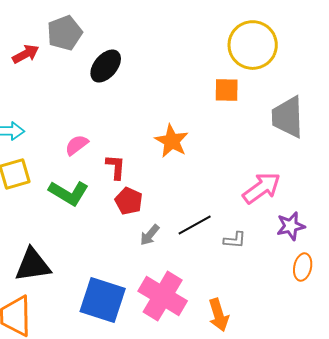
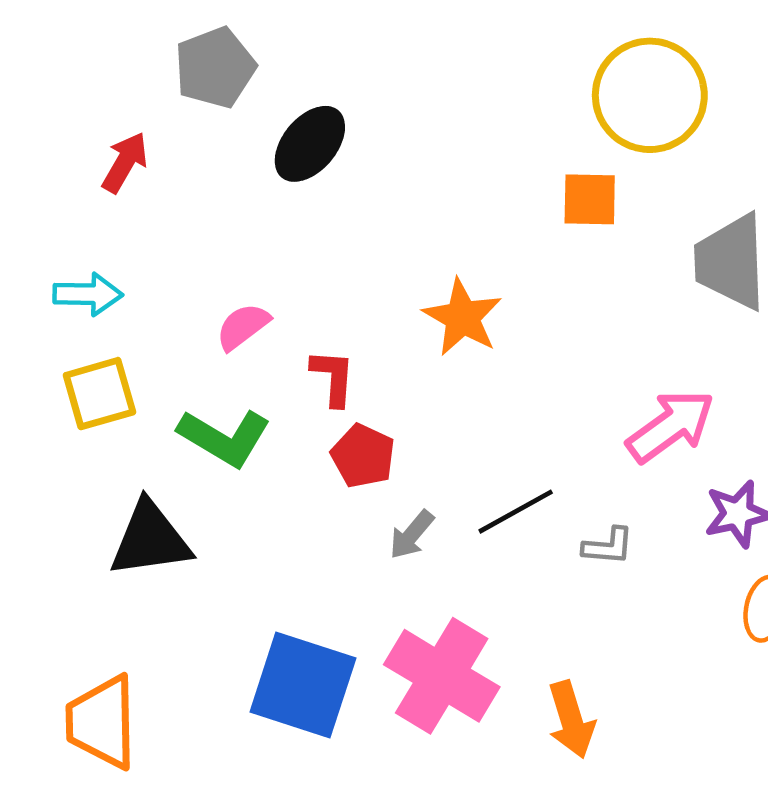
red arrow: (26, 54) -> (125, 162), moved, turned -32
black triangle: (33, 265) -> (150, 539), moved

